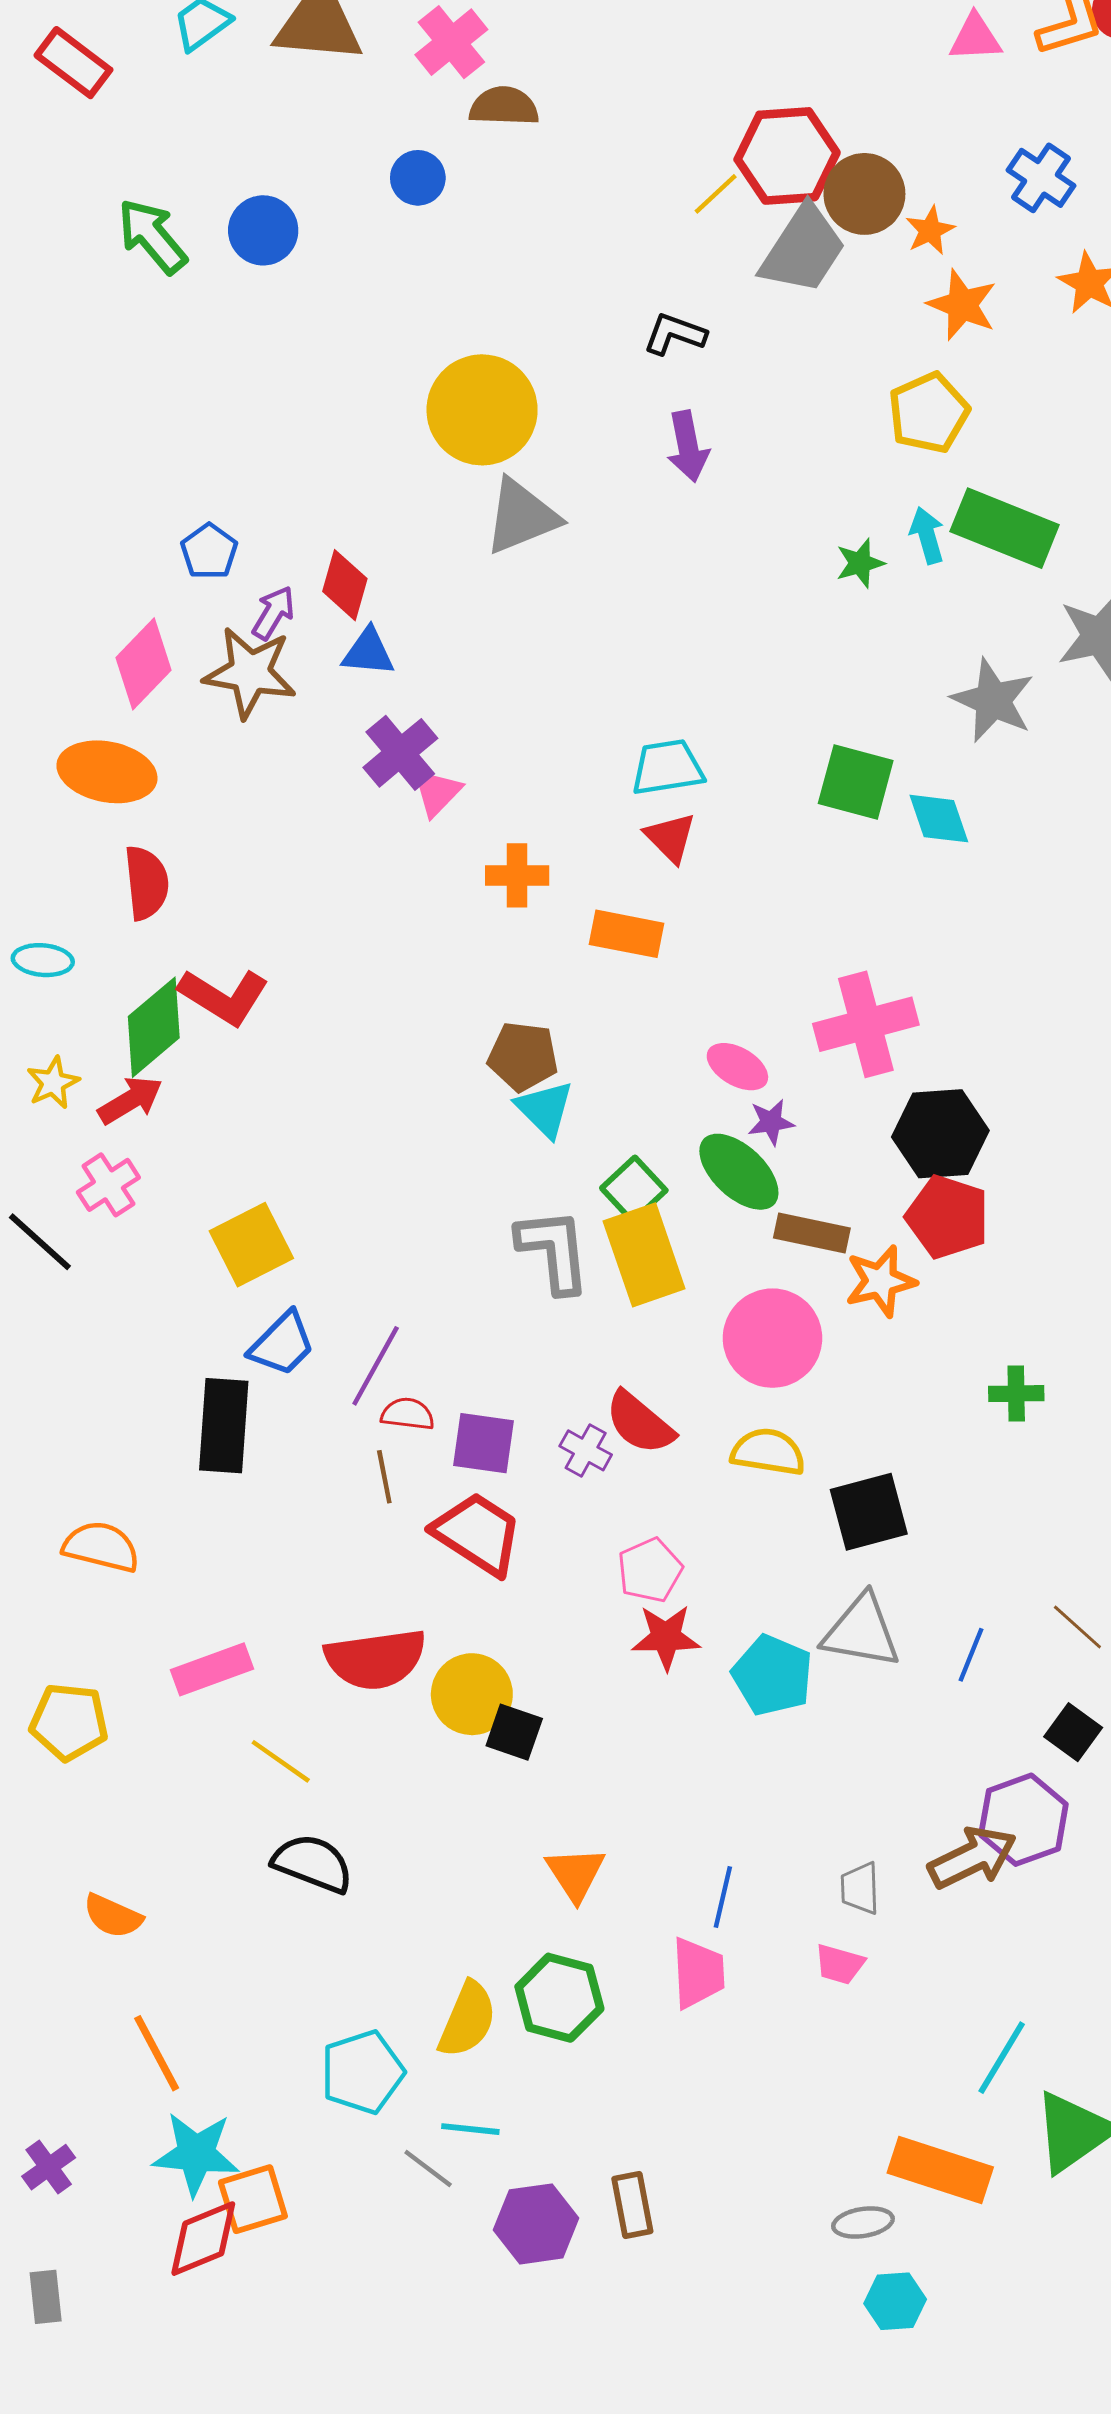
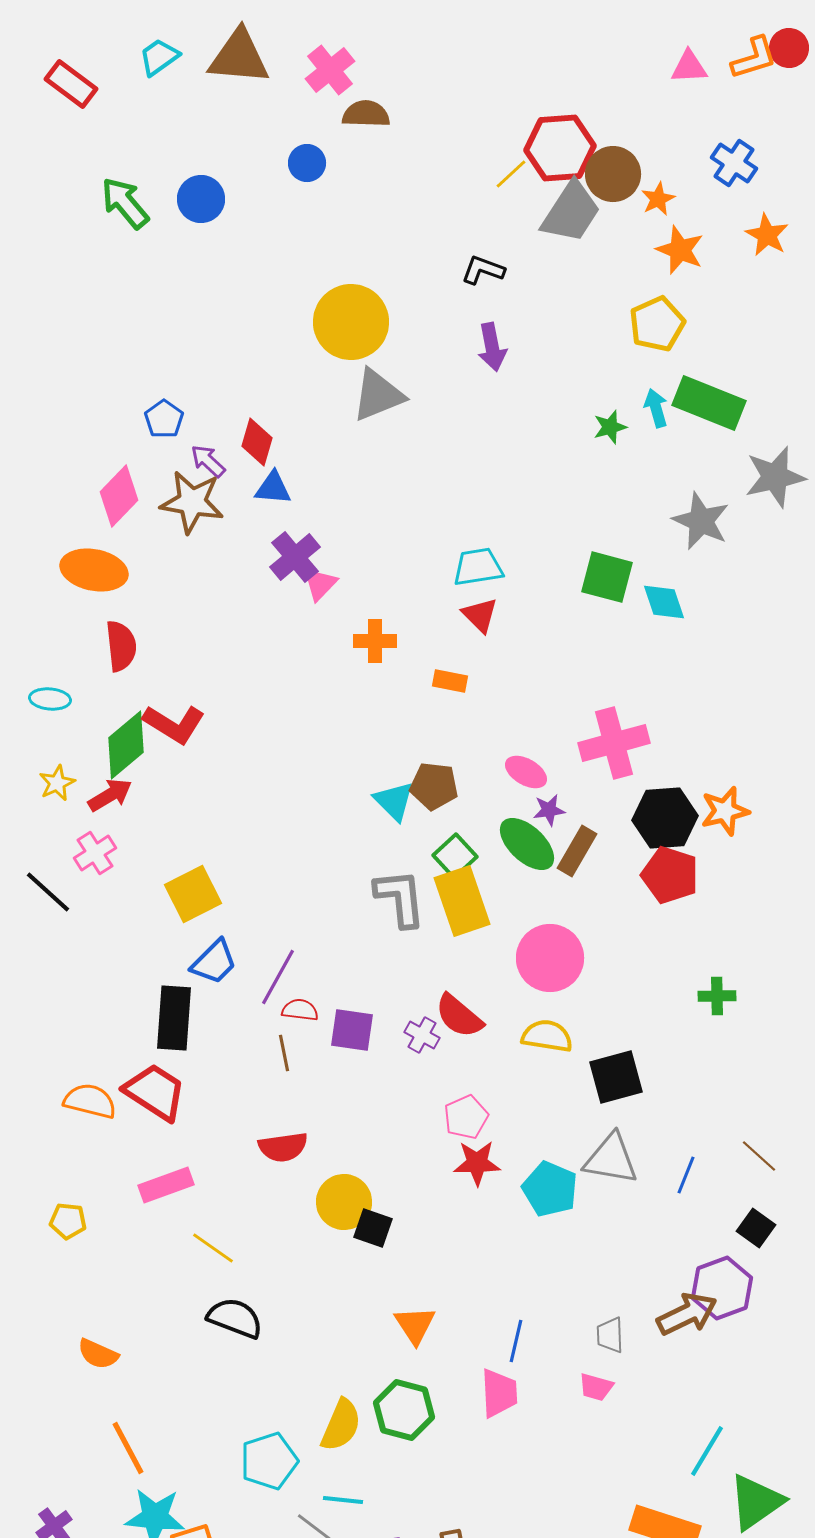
purple arrow: (273, 613) -> (208, 461), turned -78
orange rectangle: (627, 934) -> (450, 681), size x0.7
brown pentagon: (523, 1056) -> (434, 786), moved
brown rectangle: (812, 1233) -> (577, 851), moved, turned -72
orange star: (880, 1281) -> (725, 811), moved
red trapezoid: (478, 1534) -> (155, 1092), moved
red semicircle: (376, 1659) -> (283, 1147), moved, size x0.7
yellow pentagon: (69, 1722) -> (68, 1221), size x0.7

